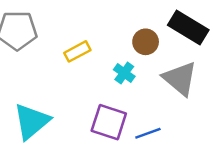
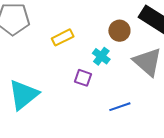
purple square: (109, 122) -> (83, 78), moved, size x0.6

